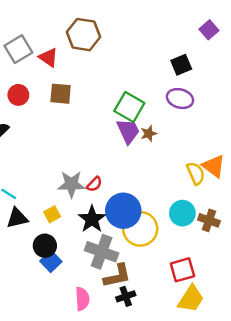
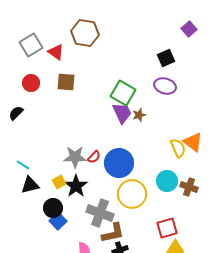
blue circle: (123, 211) -> (119, 163), moved
black star: (92, 219) -> (76, 186), moved

